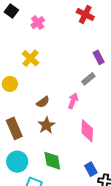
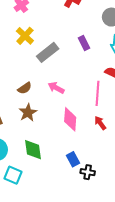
yellow cross: (31, 58) -> (25, 36), moved
gray rectangle: (88, 79) -> (48, 52), moved, size x1.5
pink arrow: (73, 101) -> (56, 88), turned -84

